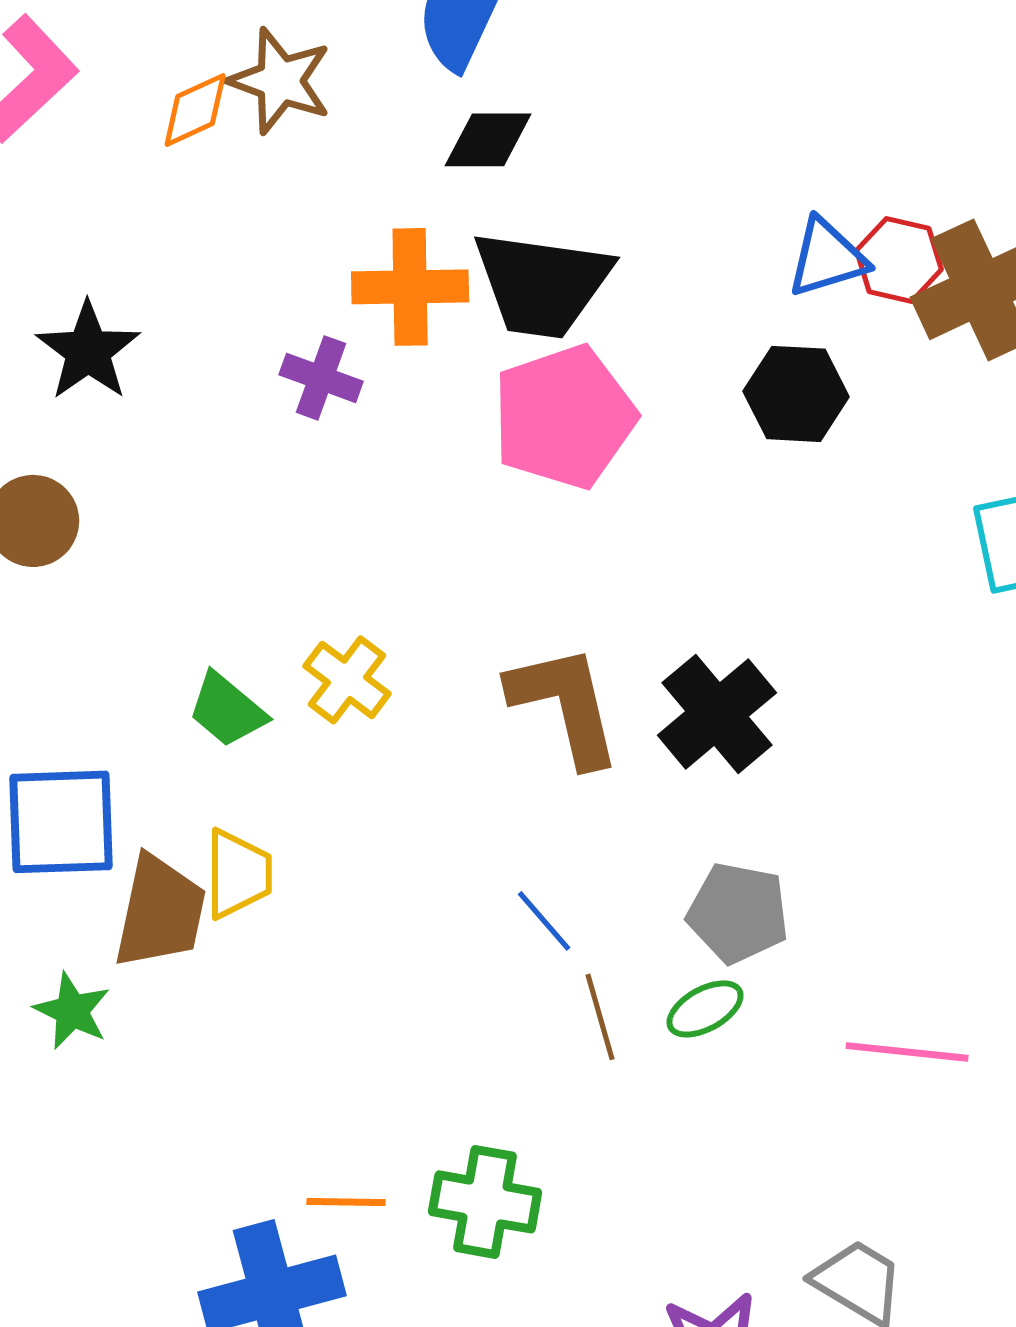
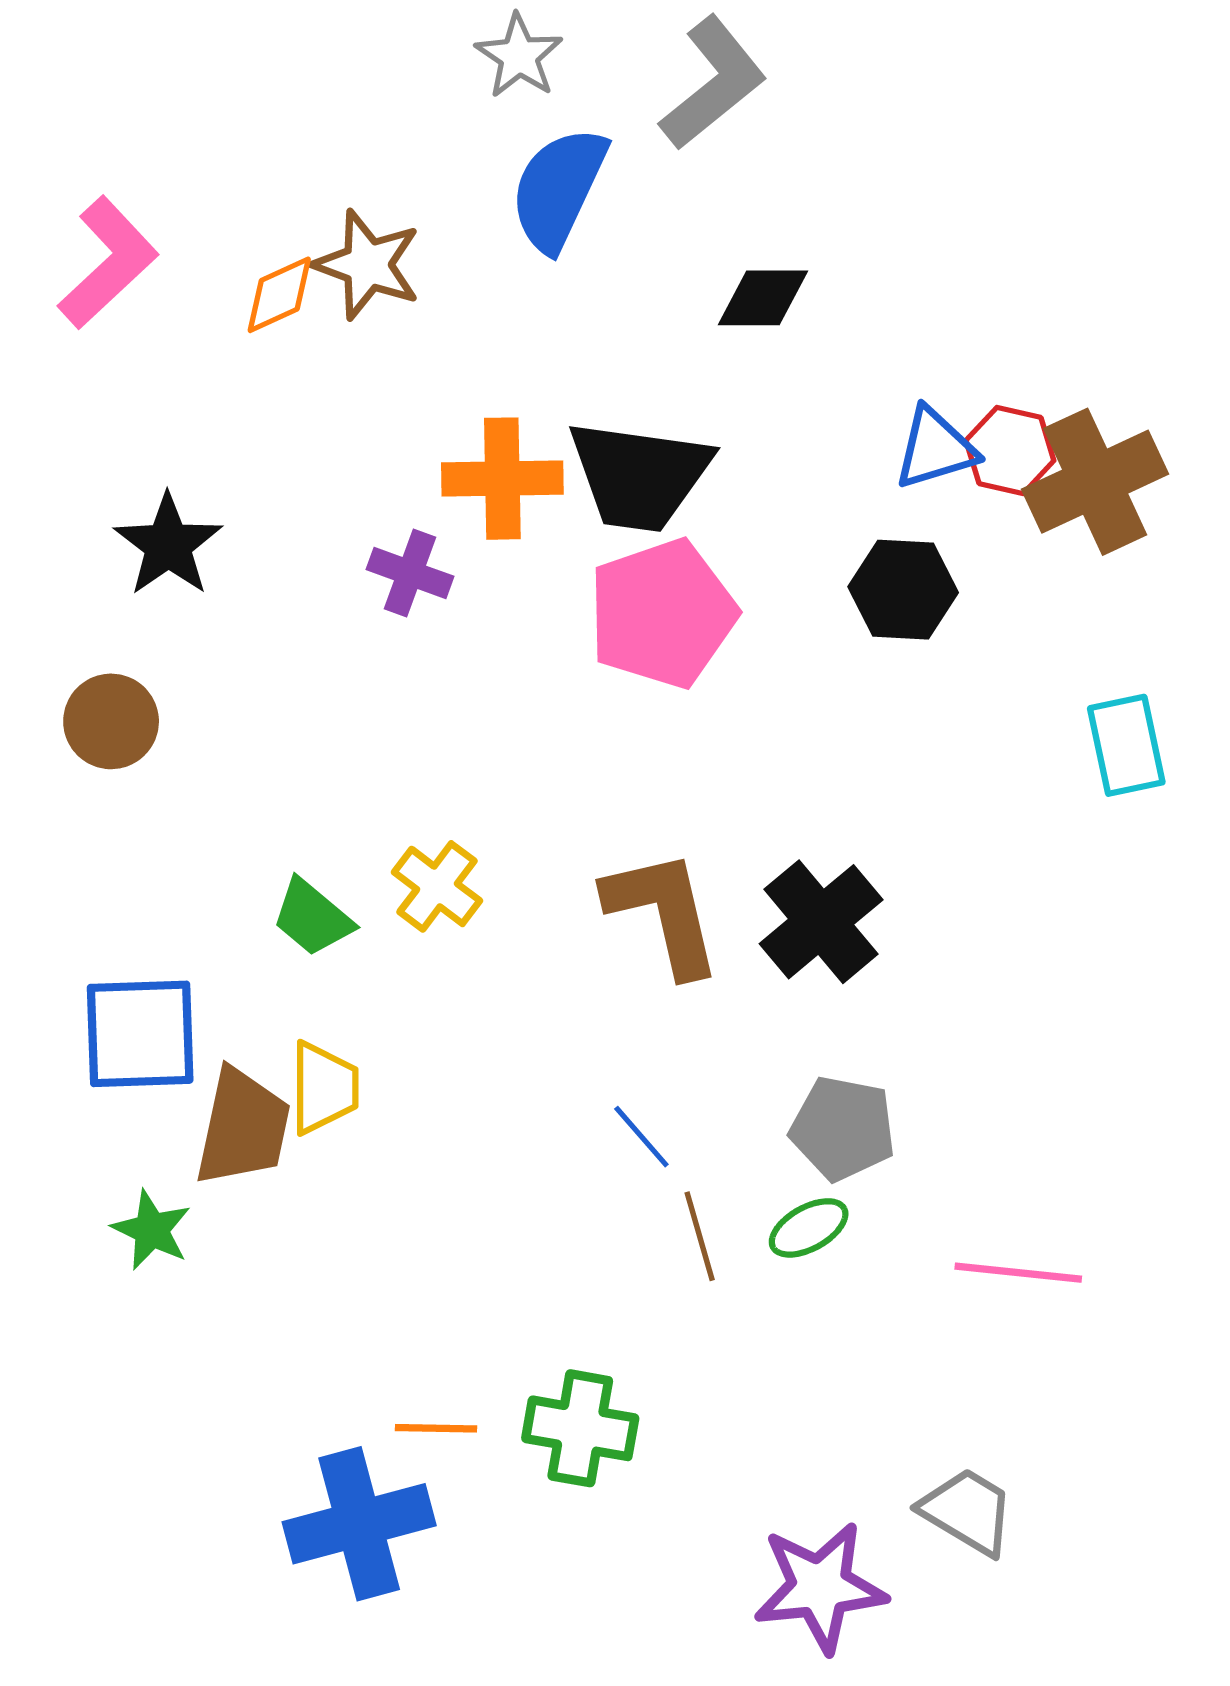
black diamond: (488, 140) -> (763, 298), moved

